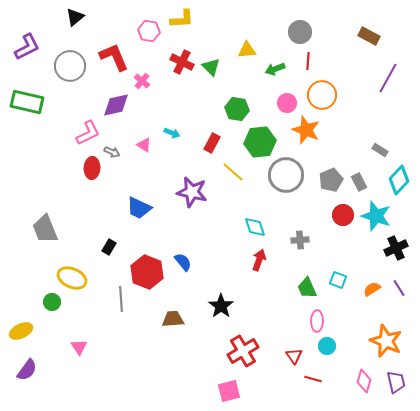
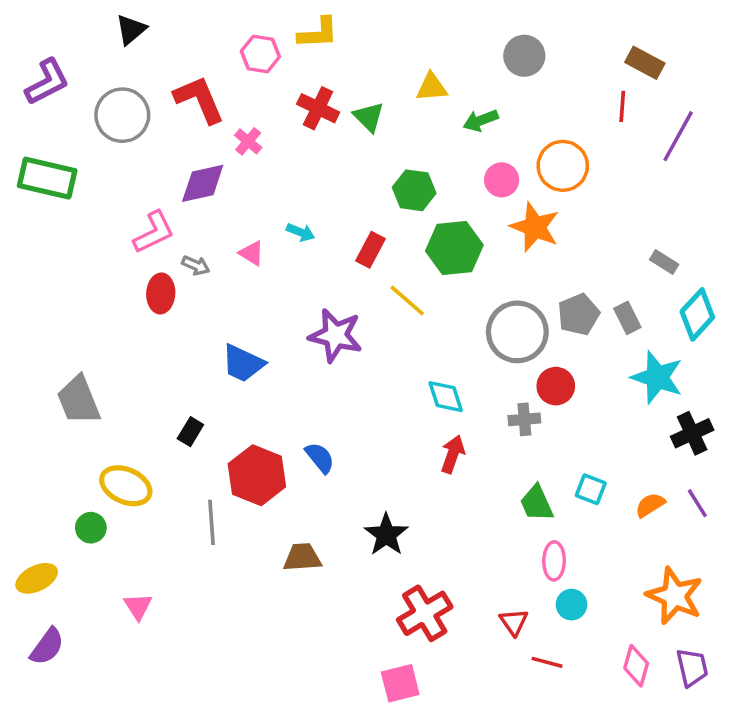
red line: (308, 61) -> (622, 106), moved
gray circle: (286, 175) -> (517, 332), moved
red circle: (343, 215) -> (556, 386), moved

